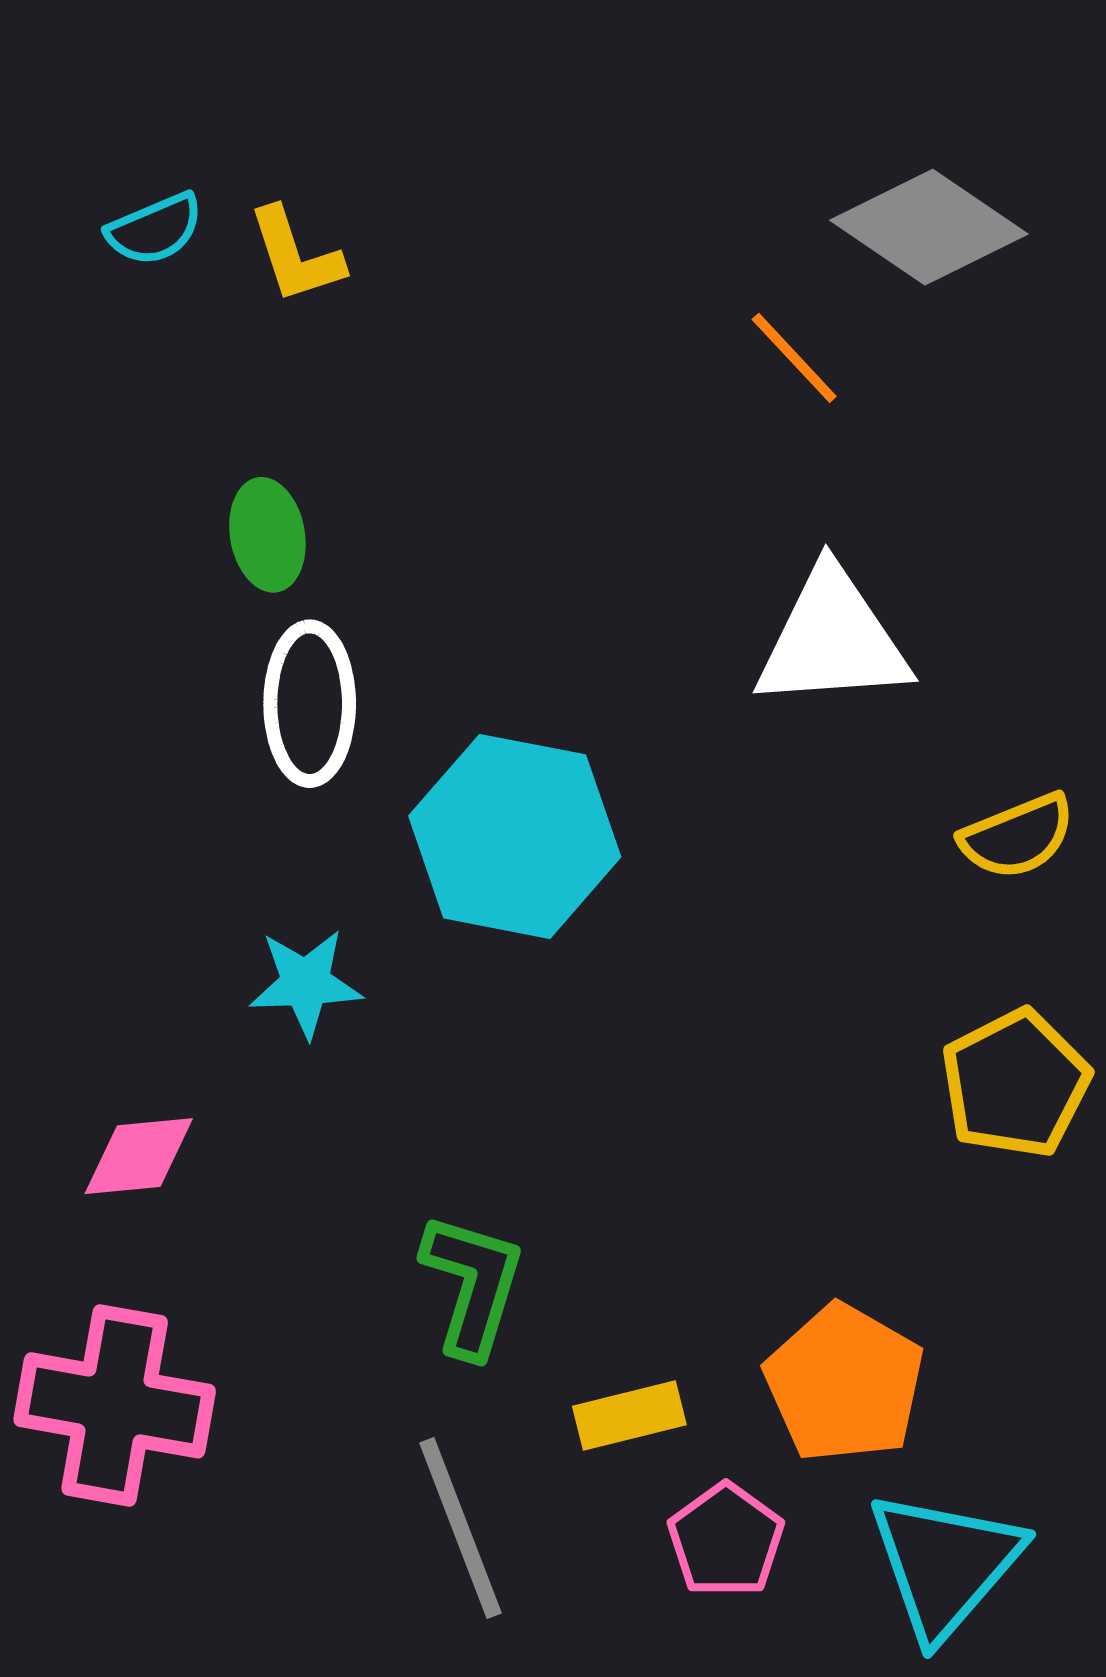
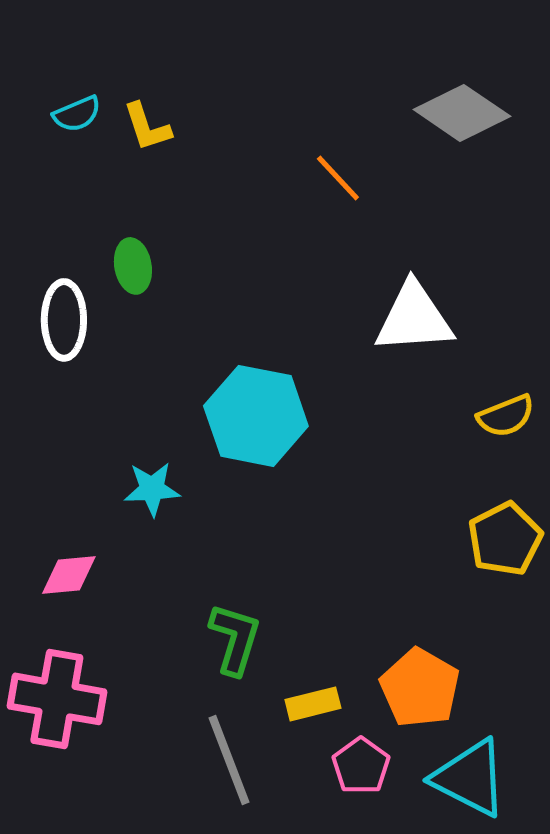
orange line: (794, 358) -> (338, 178), moved
white ellipse: (310, 704) -> (64, 320), moved
cyan triangle: (945, 1564) -> (470, 778), turned -44

